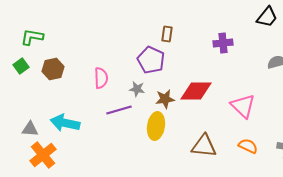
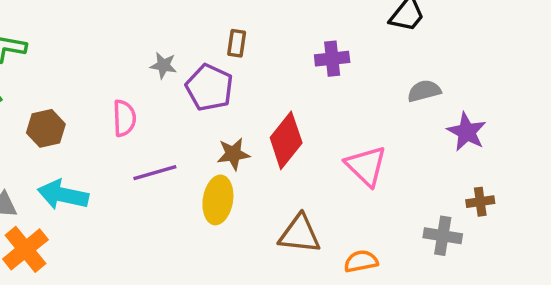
brown hexagon: (53, 69) -> (46, 128), moved
gray star: (137, 89) -> (163, 65), moved
red diamond: (196, 91) -> (286, 140), turned -52
orange semicircle: (248, 146) -> (361, 261), moved, turned -36

